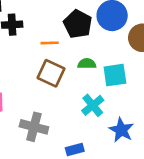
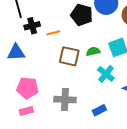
orange line: (50, 43) -> (53, 33), moved
green semicircle: (87, 64) -> (93, 51), moved

